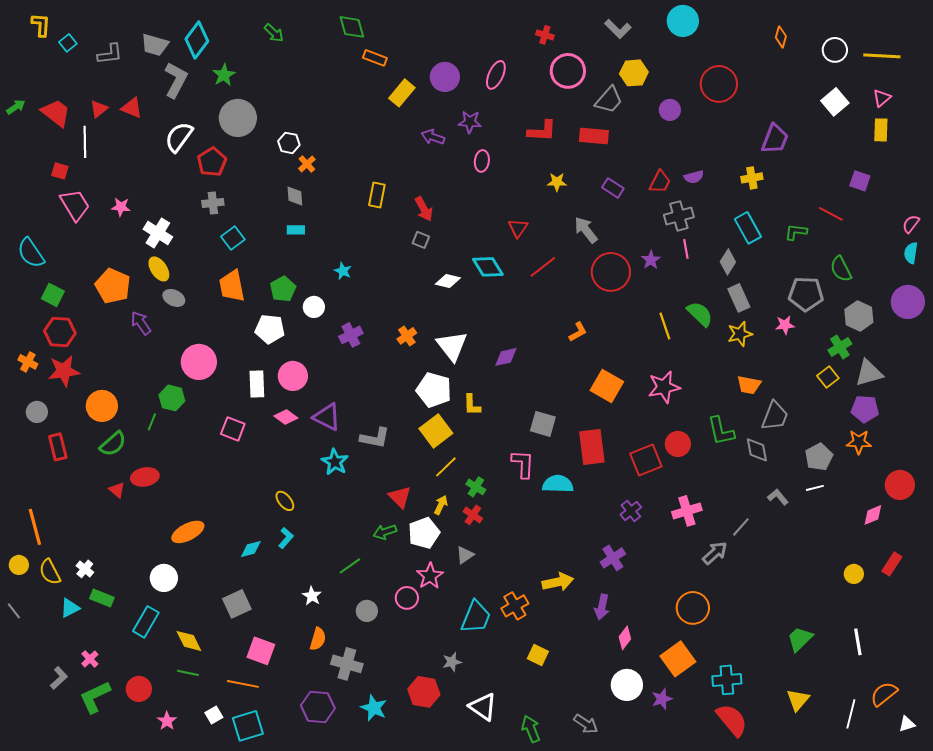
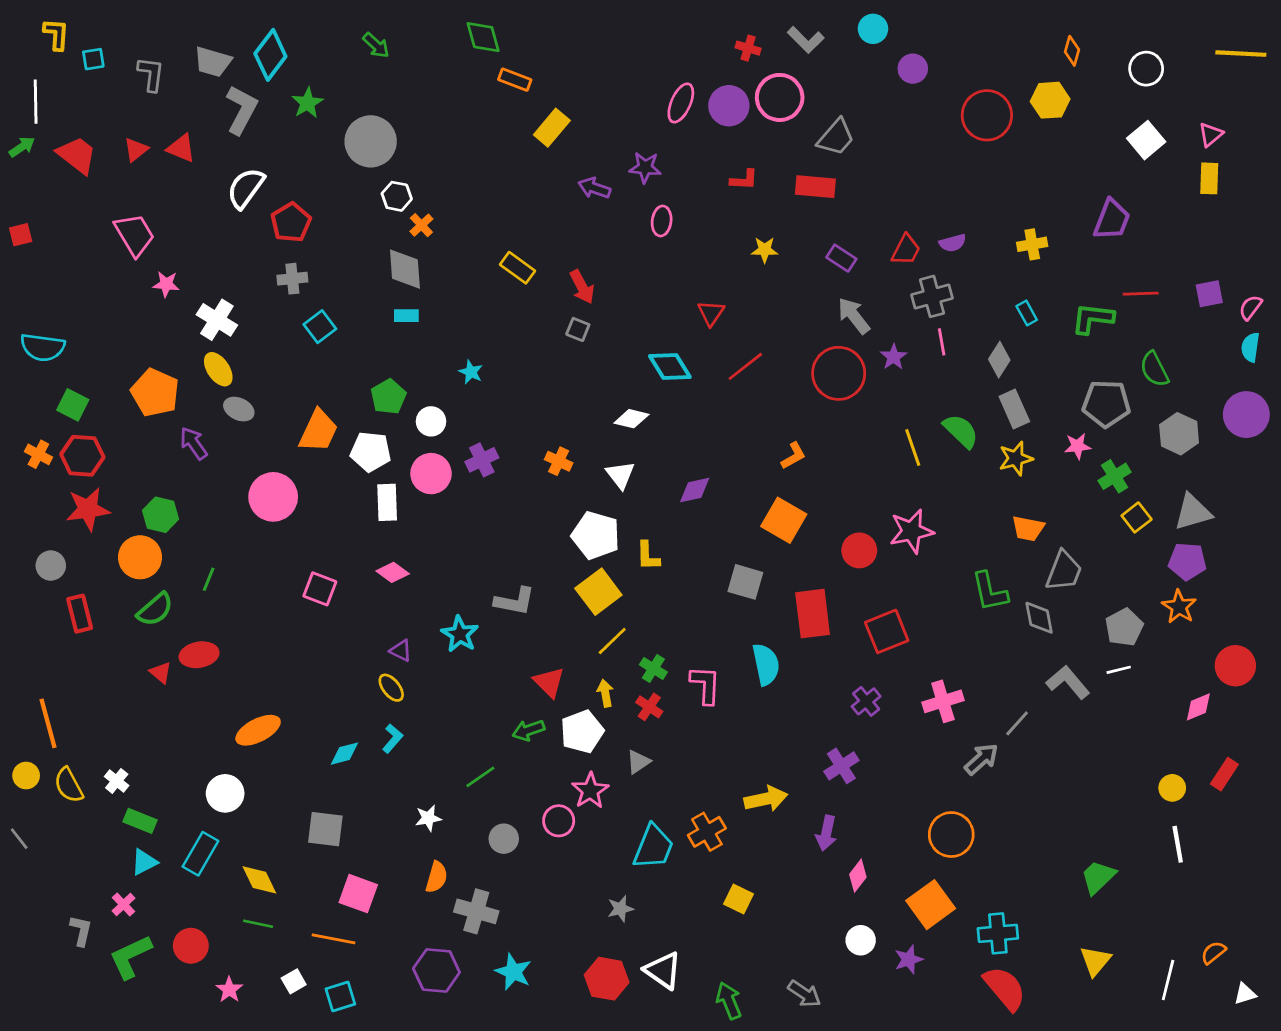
cyan circle: (683, 21) -> (873, 29), moved, size x0.7
gray L-shape: (618, 29) -> (806, 40), moved
cyan square: (68, 43) -> (93, 59), turned 30
gray L-shape: (110, 54) -> (151, 74), turned -76
yellow line: (882, 56) -> (1241, 54), moved
yellow hexagon: (634, 73) -> (1050, 100), moved
purple circle: (445, 77) -> (729, 106), moved
purple circle: (670, 110) -> (913, 69), moved
gray circle: (238, 118) -> (371, 141), moved
red L-shape: (542, 131) -> (744, 180), size x0.7
purple trapezoid: (775, 139) -> (1112, 220), moved
white line: (85, 142) -> (36, 102), moved
red square: (60, 171) -> (21, 235), moved, turned -30
purple square: (860, 181) -> (1209, 294), moved, turned -30
yellow rectangle: (377, 195) -> (517, 268), turned -65
gray diamond: (295, 196) -> (405, 269), size x1.5
pink trapezoid: (75, 205) -> (135, 235), moved
red line: (831, 214) -> (1141, 294), turned -30
cyan rectangle: (748, 228) -> (1027, 313), size x0.6
gray arrow: (586, 230) -> (854, 316), moved
green L-shape: (796, 232) -> (1093, 318), size x1.4
cyan semicircle: (31, 253) -> (43, 347), turned -48
white diamond: (448, 281) -> (631, 419), moved
orange trapezoid: (232, 286) -> (318, 431), moved, turned -144
orange cross: (407, 336) -> (559, 461), turned -30
white triangle: (452, 346) -> (620, 475), size x0.7
green cross: (840, 347) -> (1115, 476), moved
orange cross: (28, 362) -> (38, 454), moved
pink circle: (293, 376) -> (431, 474), moved
white rectangle: (257, 384) -> (387, 502), moved
orange square: (607, 386) -> (784, 520), moved
green hexagon: (172, 398) -> (161, 515), moved
purple triangle: (327, 417) -> (401, 651), moved, size x0.6
orange star: (859, 442) -> (1179, 607), turned 30
red circle: (678, 444) -> (859, 550), moved
pink L-shape: (523, 464) -> (706, 685), moved
cyan semicircle: (558, 484) -> (766, 664), turned 76
gray L-shape: (778, 497) -> (1068, 682), size x1.5
yellow arrow: (441, 505) -> (605, 693), turned -36
white star: (312, 596) -> (428, 818), turned 30
gray square: (237, 604) -> (325, 829), turned 32
cyan triangle: (70, 608) -> (144, 862), moved
white line: (858, 642) -> (1178, 844), moved
gray L-shape: (59, 678) -> (81, 931), turned -35
white circle: (627, 685) -> (861, 940), size x0.7
red hexagon: (424, 692) -> (607, 979), moved
orange semicircle: (884, 694) -> (1213, 953), size x0.7
cyan square: (248, 726) -> (340, 997), size x0.7

